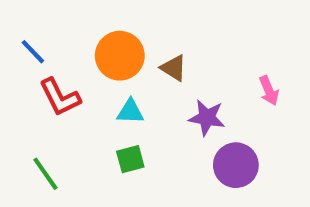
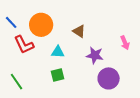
orange circle: (120, 56) -> (41, 25), moved

